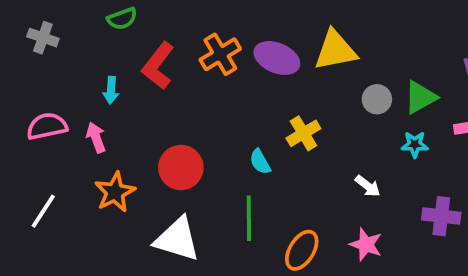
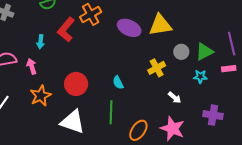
orange cross: (220, 54) -> (91, 14), moved
yellow cross: (303, 133) -> (157, 68), moved
pink star: (366, 245) -> (172, 129), size x1.4

